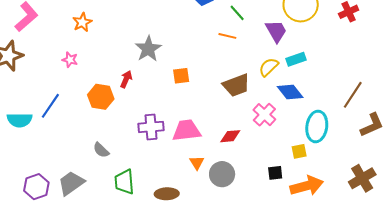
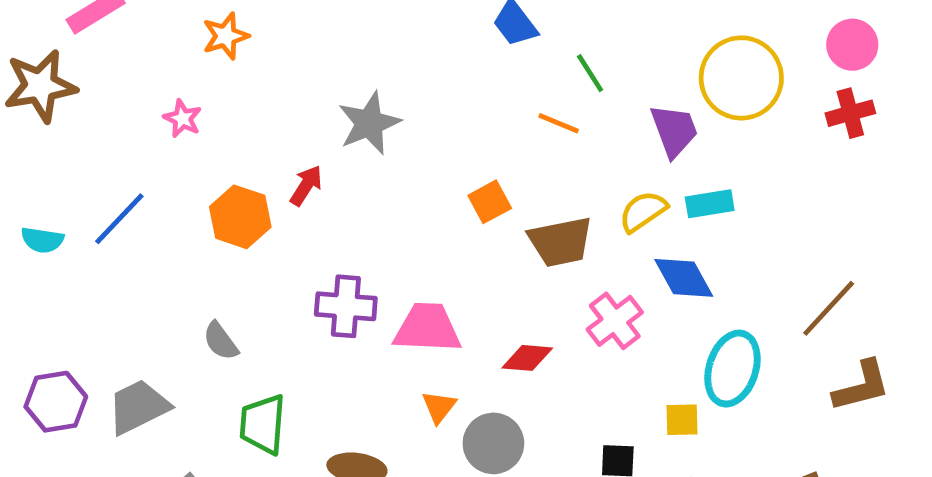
orange square: (181, 76) -> (490, 202), moved, turned -30
cyan semicircle: (20, 120) -> (42, 240), size x0.7

